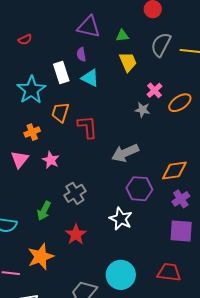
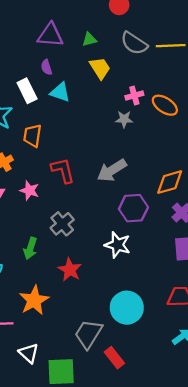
gray semicircle: (161, 45) -> (134, 43), turned -75
pink cross: (154, 90) -> (134, 96), turned 35
orange ellipse: (180, 103) -> (165, 105), turned 75
red L-shape: (87, 127) -> (63, 170), moved

